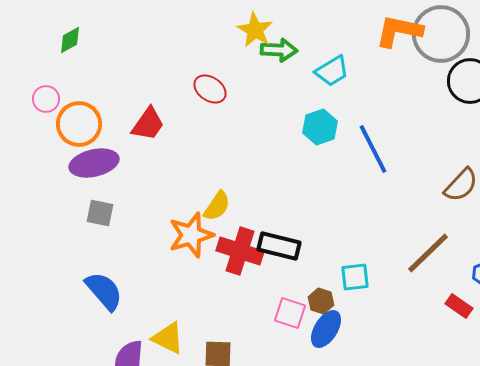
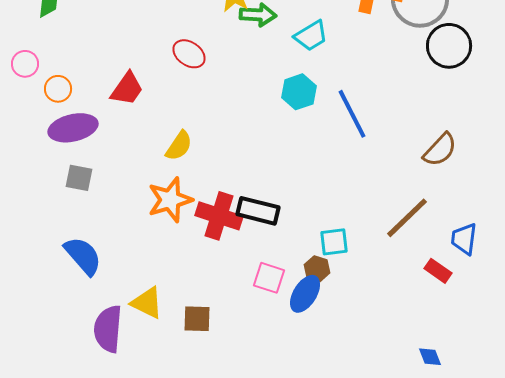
orange circle: (79, 124) -> (58, 89), size x0.6
yellow semicircle: (217, 206) -> (179, 146), moved
brown hexagon: (321, 301) -> (317, 269), moved

